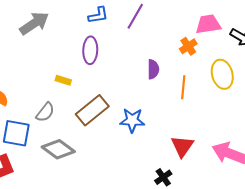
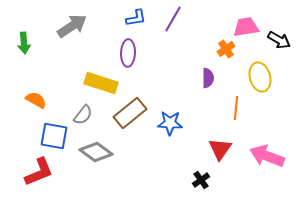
purple semicircle: (153, 69) -> (208, 78), moved
yellow rectangle: (63, 80) -> (101, 83), size x2.0
orange line: (183, 87) -> (236, 108), moved

